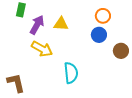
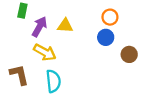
cyan semicircle: (71, 73) -> (53, 81), moved
brown L-shape: (16, 83) -> (19, 75), moved

